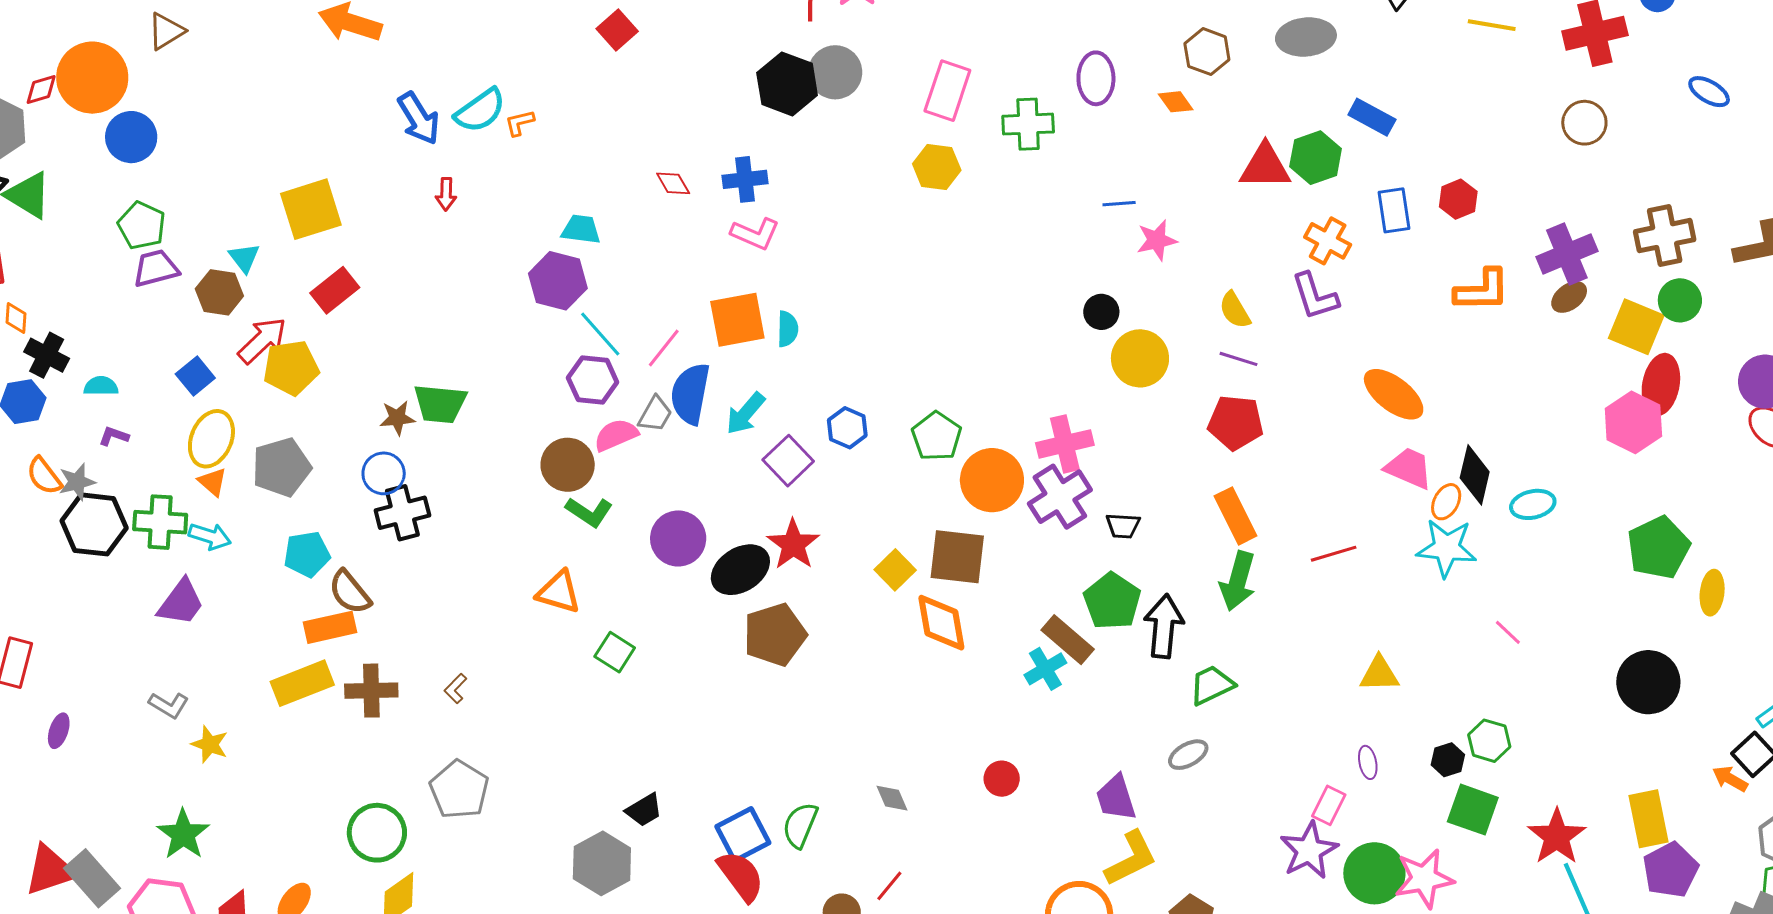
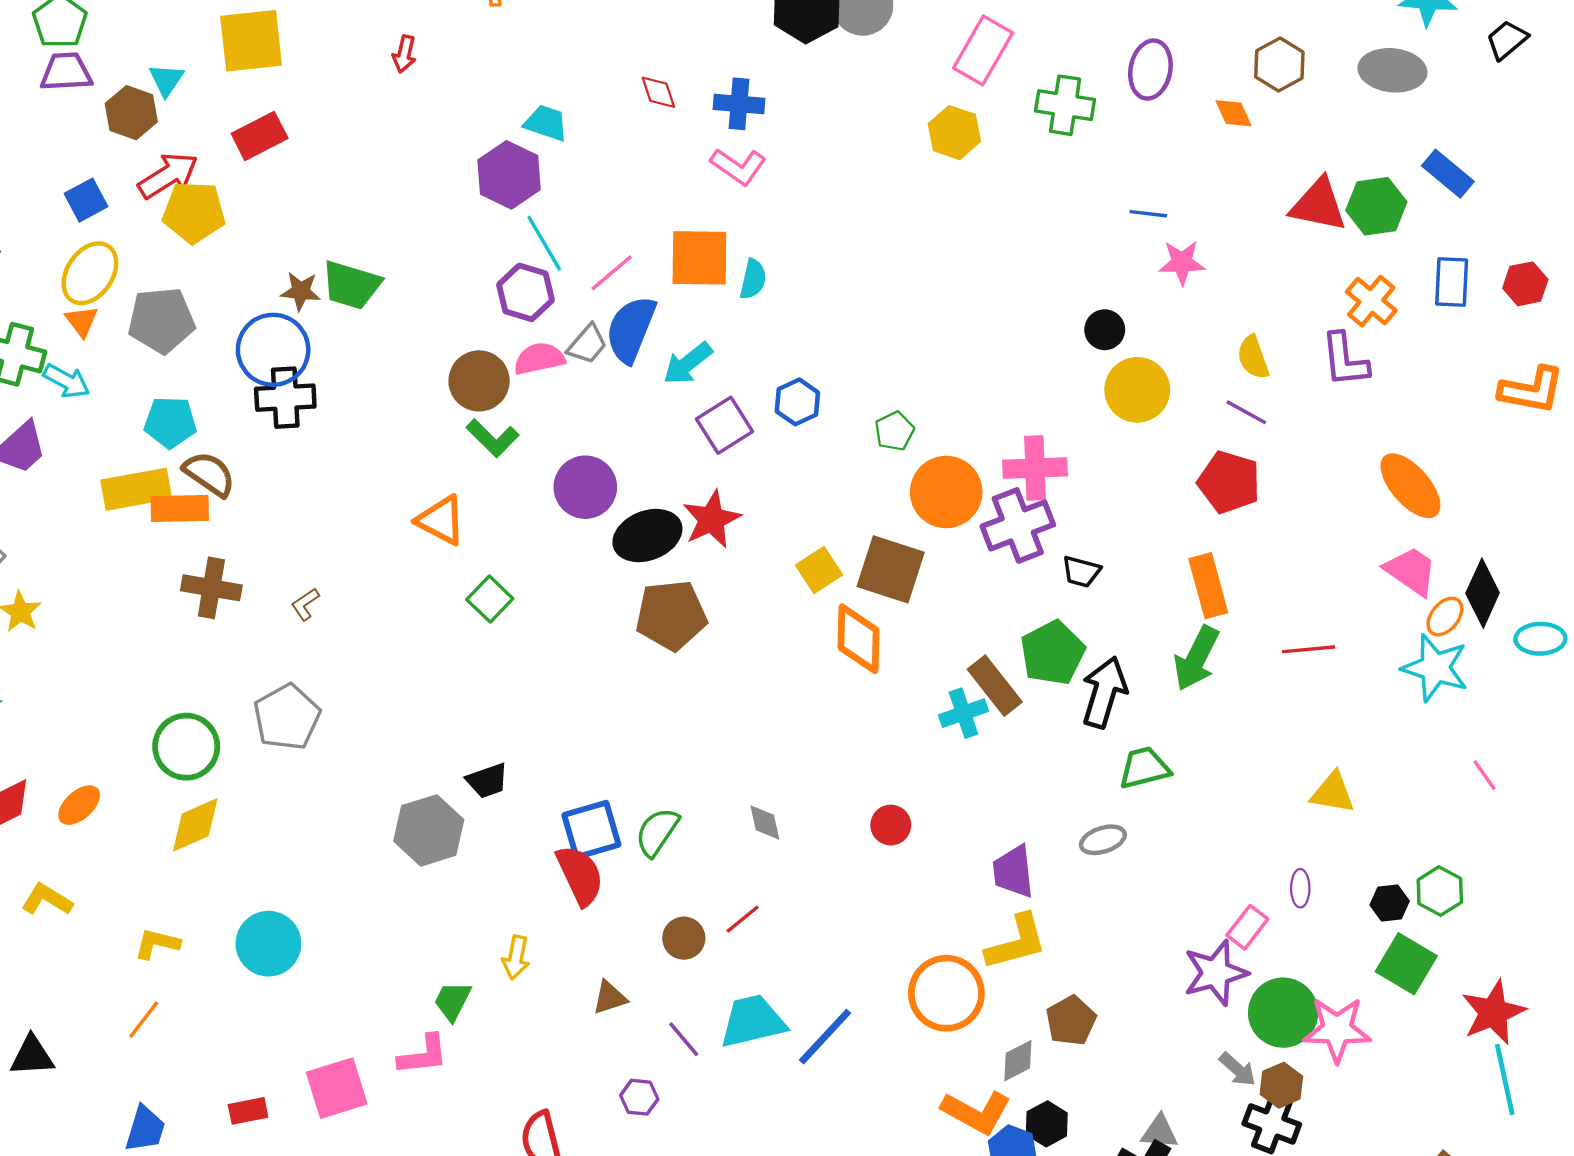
green pentagon: (937, 436) -> (894, 431), size x0.7
blue circle: (384, 473) -> (273, 350), size x1.5
brown semicircle: (350, 592) -> (209, 474), turned 153
yellow rectangle: (302, 683) -> (136, 489), moved

